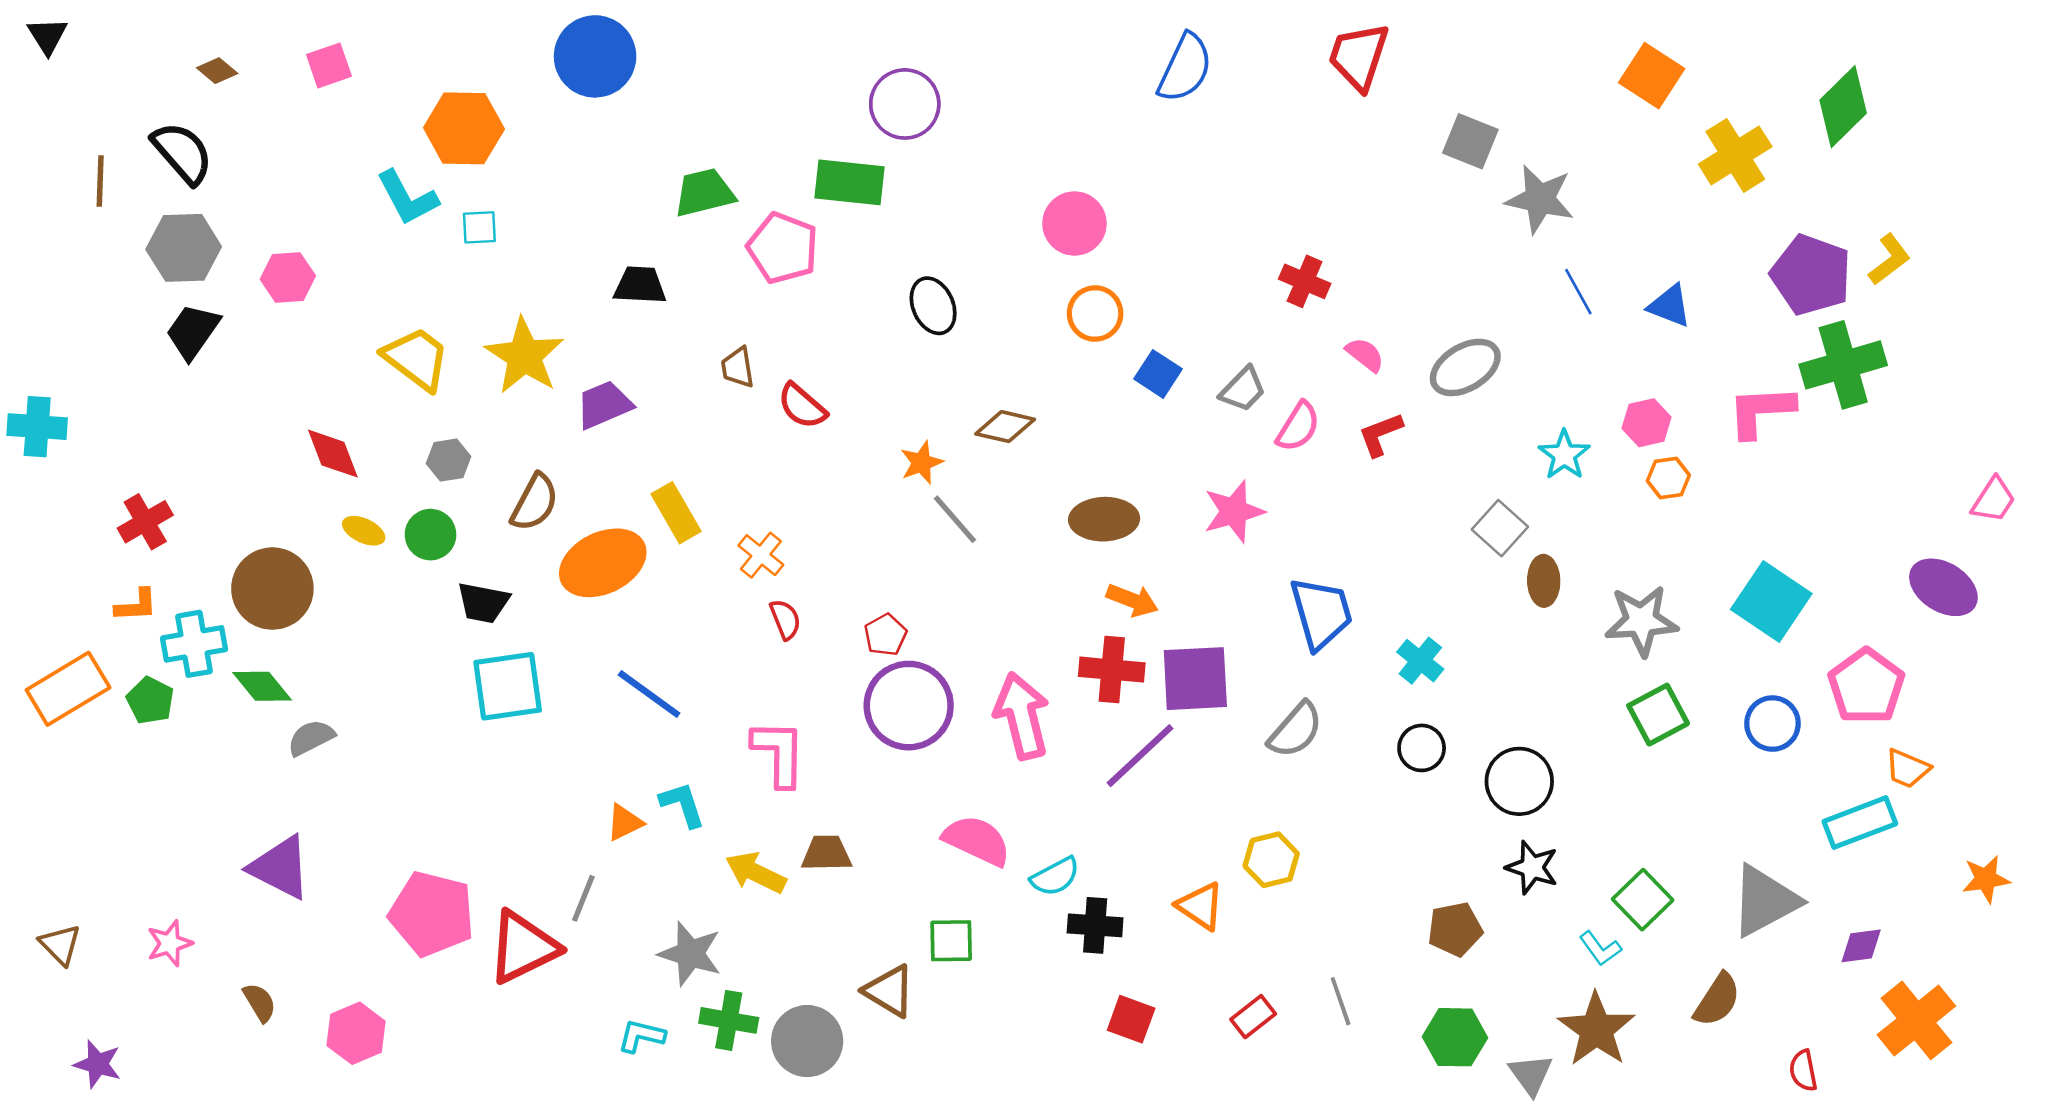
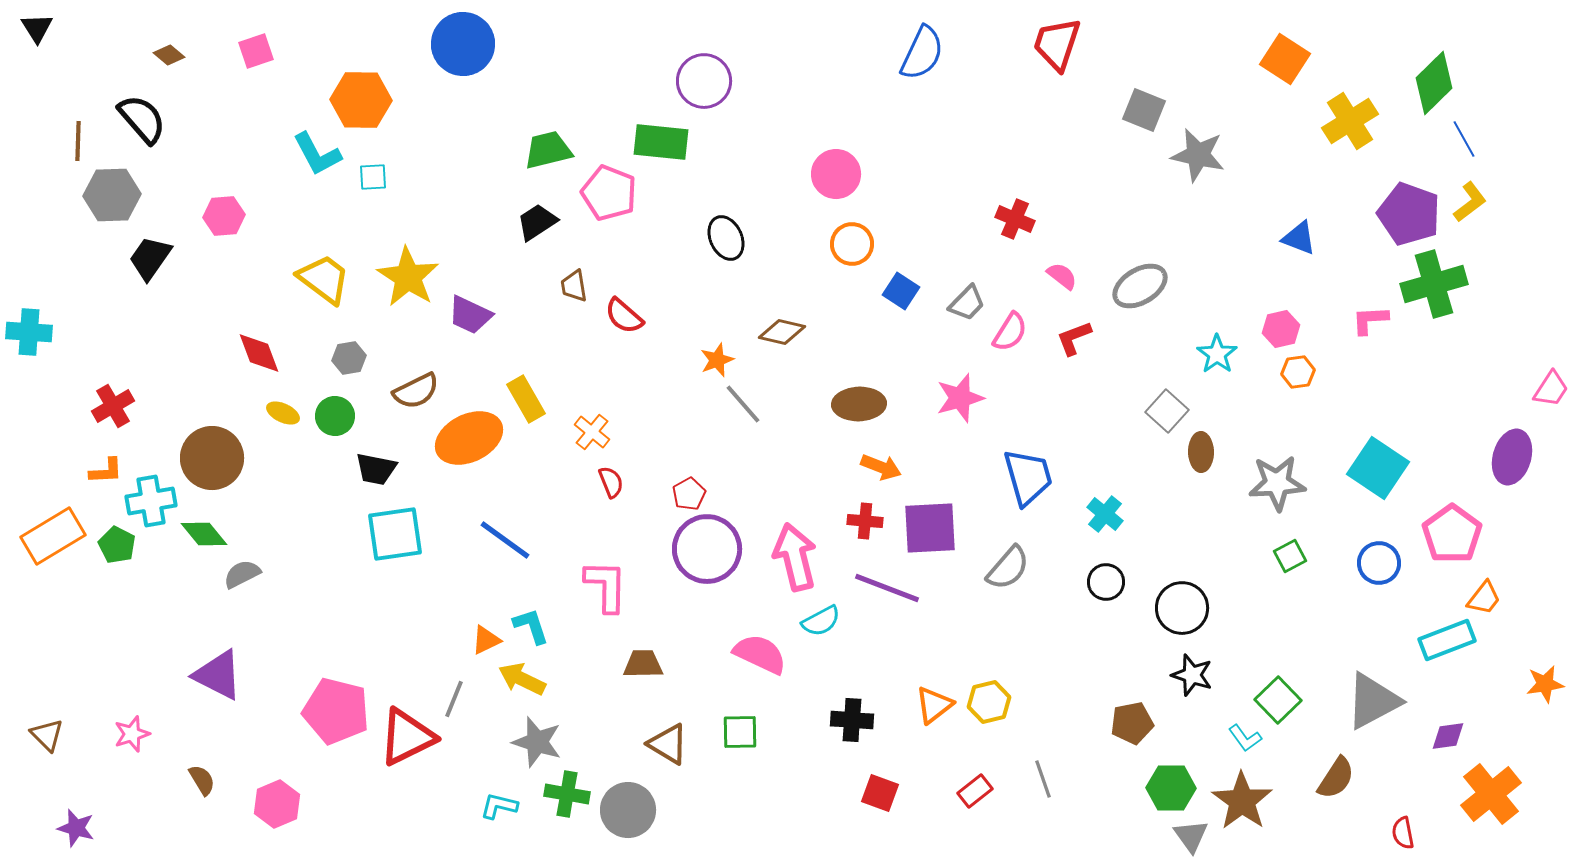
gray hexagon: (184, 248) -> (112, 195), moved
black trapezoid: (640, 285) -> (537, 222), moved, turned -36
blue line: (1578, 292) -> (1464, 139), moved
purple trapezoid: (604, 405) -> (470, 315), turned -132
pink L-shape: (1761, 411) -> (1370, 320), size x0.7
brown semicircle: (535, 502) -> (416, 391), turned 36
purple ellipse: (1943, 587) -> (1512, 457), turned 74
red cross: (1112, 670) -> (865, 521), size x0.7
green square: (1658, 715) -> (1290, 556), size x0.7
purple line: (1140, 756) -> (887, 588), turned 64
orange trapezoid: (1907, 769) -> (1484, 598), turned -75
yellow hexagon: (1271, 860) -> (989, 702), moved
yellow arrow: (756, 873) -> (522, 679), moved
cyan semicircle: (1055, 876) -> (821, 621), moved
orange triangle: (1200, 906) -> (934, 705), turned 48
brown triangle: (889, 991) -> (668, 744), moved
green hexagon: (1455, 1037) -> (1171, 788), moved

